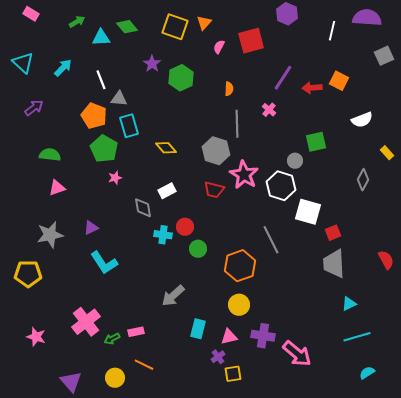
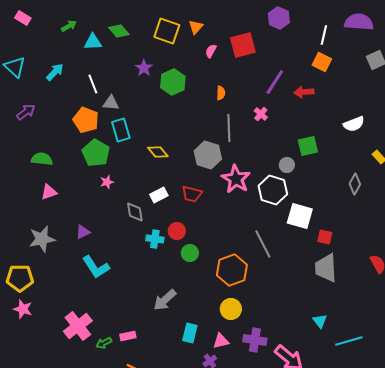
orange square: (339, 81) -> (322, 62), moved
red trapezoid: (214, 190) -> (192, 194), moved
red square: (333, 233) -> (325, 237), turned 35
cyan triangle: (349, 304) -> (320, 321), moved, turned -42
pink star: (36, 337) -> (23, 309), moved

